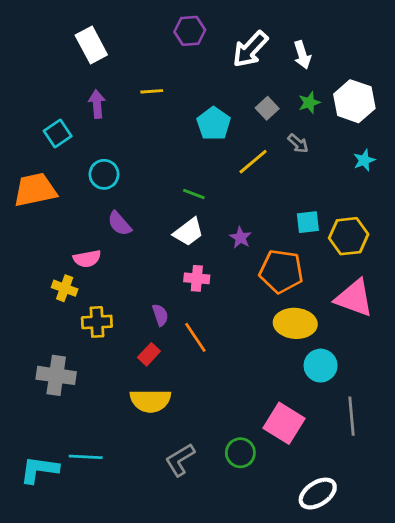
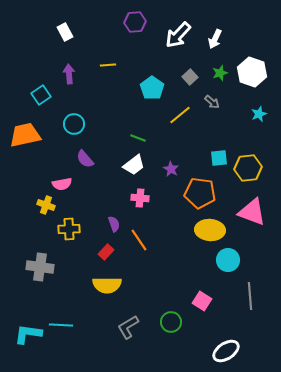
white rectangle: (91, 45) -> (65, 32), size x0.7
white arrow: (302, 55) -> (215, 39), turned 42
pink square: (284, 423) -> (202, 301), size x0.7

